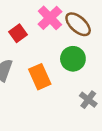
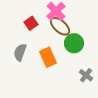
brown ellipse: (78, 24) -> (60, 26), moved

